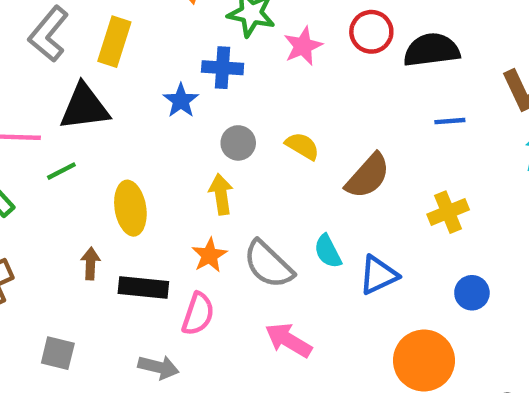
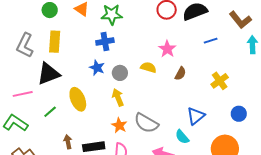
pink star: (303, 46) -> (167, 49), moved
blue star: (181, 101) -> (97, 68), moved
green line: (61, 171) -> (50, 112), moved
brown semicircle: (368, 176) -> (180, 74), size x0.6
yellow ellipse: (130, 208) -> (78, 99), moved
cyan semicircle: (328, 251) -> (182, 137), moved

